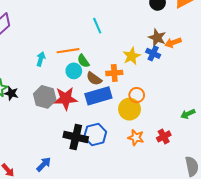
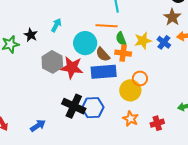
brown star: (157, 38) -> (172, 17), moved
orange line: (68, 51) -> (107, 26), moved
green semicircle: (83, 61) -> (121, 39), moved
cyan circle: (74, 71) -> (85, 43), size x1.5
black star: (11, 93) -> (31, 35), moved

